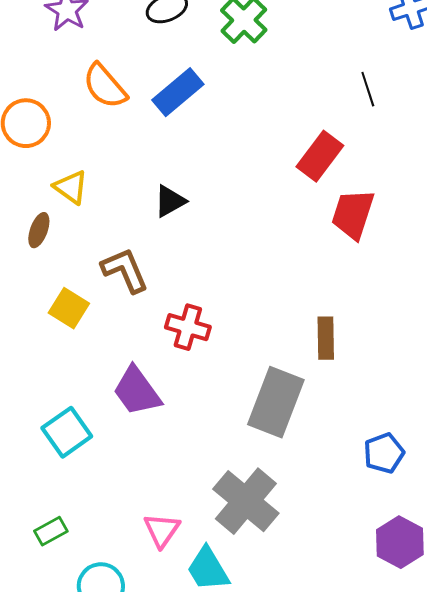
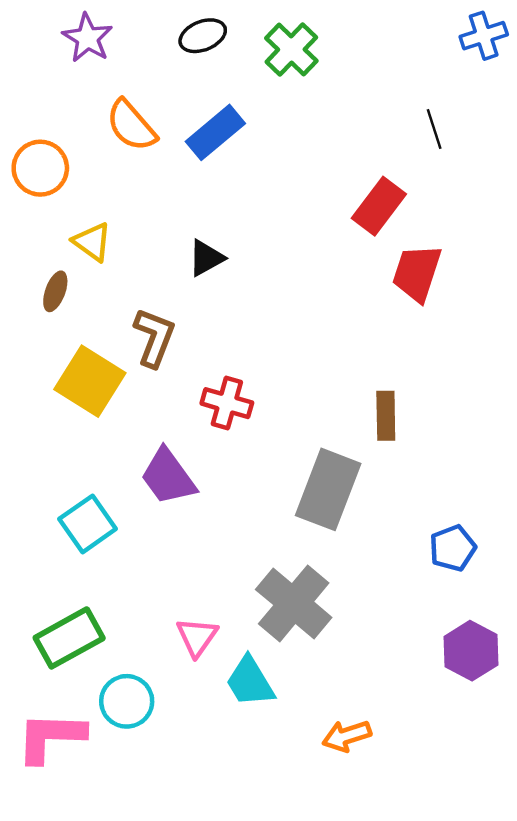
brown L-shape: (125, 270) -> (154, 337), turned 44
yellow square: (69, 308) -> (90, 381), size x1.5
green rectangle: (51, 531) -> (69, 638), size x1.8

